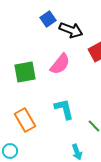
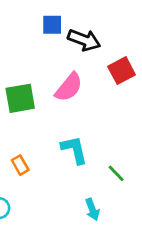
blue square: (48, 19) -> (52, 25), turned 35
orange rectangle: (25, 120) -> (20, 165), size x0.6

